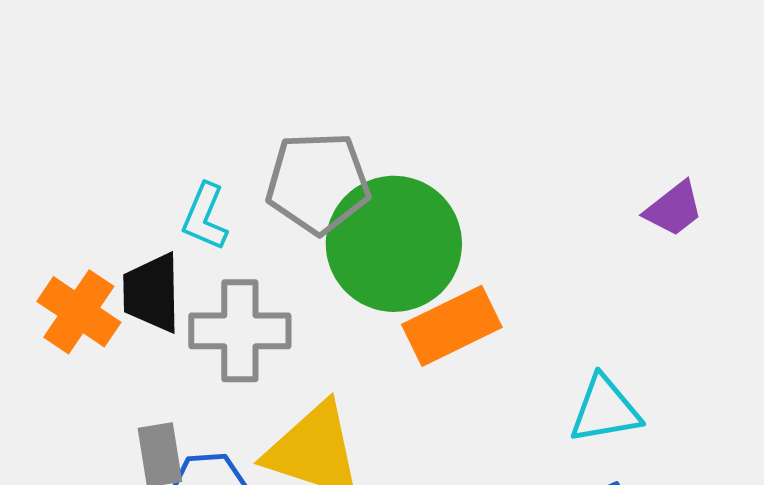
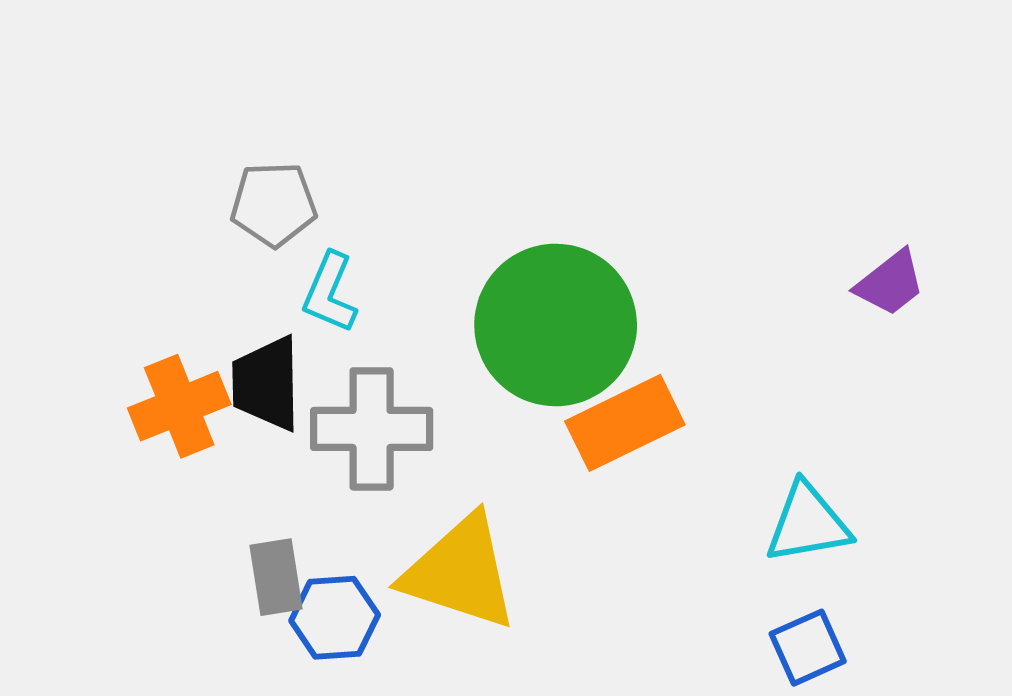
gray pentagon: (318, 183) -> (274, 204), moved, size x0.7
orange cross: (79, 312) -> (179, 406), turned 34

